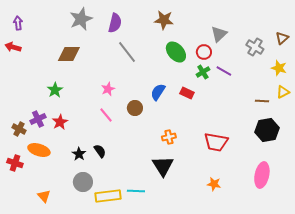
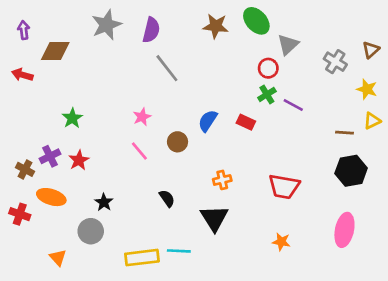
red arrow: (13, 47) -> (22, 75), moved
green ellipse: (176, 52) -> (256, 21), moved
brown diamond: (69, 54) -> (55, 51), moved
purple line: (224, 71) -> (293, 105), moved
black semicircle: (100, 151) -> (167, 198), moved
gray circle: (83, 182) -> (91, 231), moved

